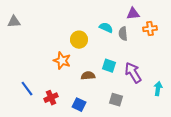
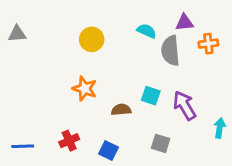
cyan semicircle: (106, 28) -> (147, 31), moved
gray semicircle: (123, 34) -> (170, 51), size x1.5
yellow circle: (79, 40) -> (92, 39), moved
blue line: (27, 89) -> (23, 146), moved, turned -56

